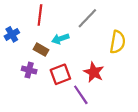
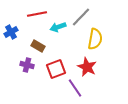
red line: (40, 15) -> (37, 14), turned 72
cyan arrow: (60, 39) -> (58, 27), moved
yellow semicircle: (118, 42) -> (95, 39), moved

